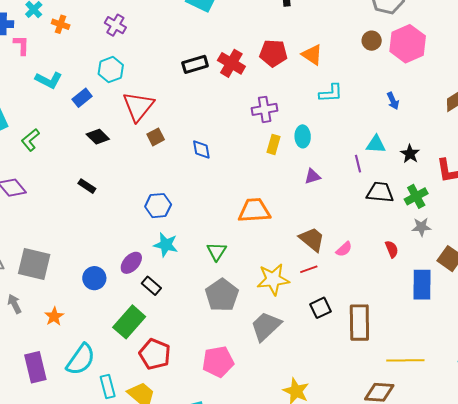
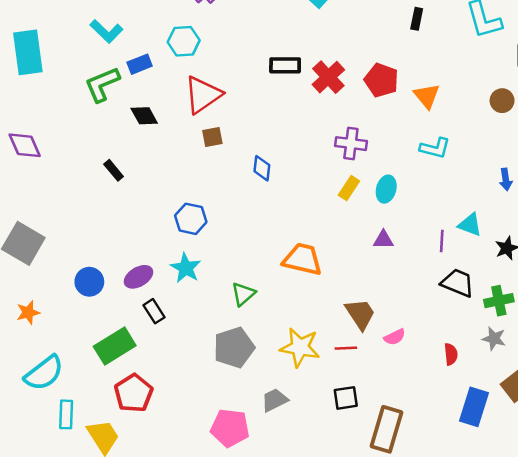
green L-shape: (30, 140) -> (102, 84), moved, size x1.4
gray trapezoid: (266, 326) -> (275, 400), size x0.7
pink pentagon: (218, 362) -> (230, 428), moved

